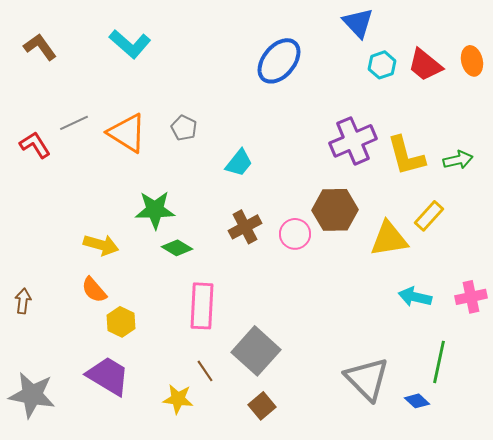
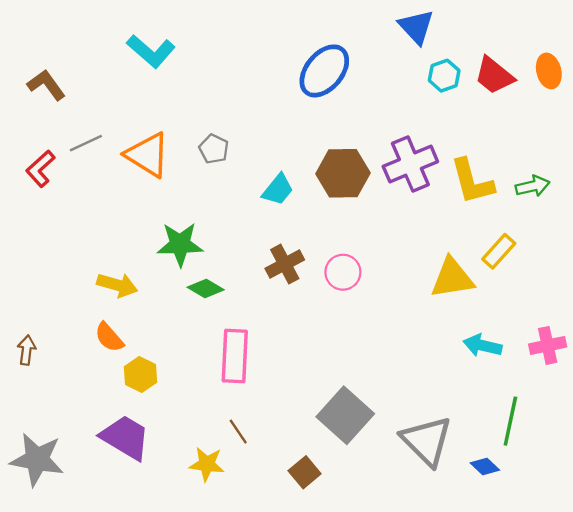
brown L-shape: (40, 47) -> (46, 85), moved
red L-shape: (35, 145) -> (40, 169), turned -100
brown hexagon: (335, 210) -> (343, 173), moved
gray square: (256, 351) -> (345, 415), moved

